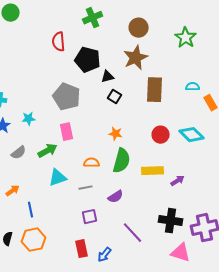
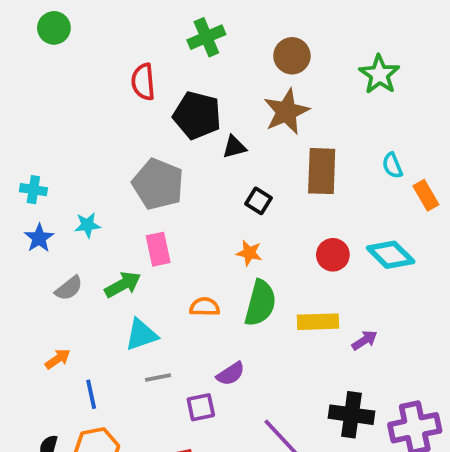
cyan semicircle: (193, 87) -> (392, 166), turned -112
black square: (115, 97) -> (258, 201), moved
gray line: (86, 188) -> (158, 378), moved
purple semicircle: (116, 197) -> (231, 374), moved

